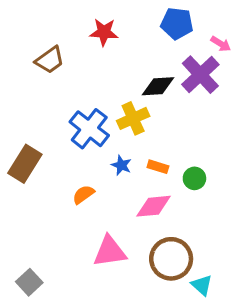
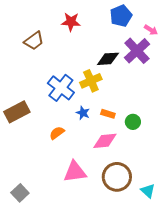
blue pentagon: (177, 23) -> (121, 16), turned -30
brown rectangle: (25, 164) -> (17, 112), turned 30
cyan triangle: (202, 285) -> (148, 191), moved

